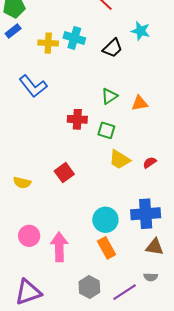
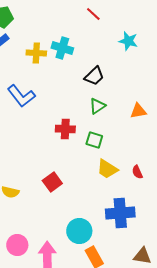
black trapezoid: (112, 48) -> (94, 76), moved
orange triangle: (140, 103) -> (138, 111), moved
red semicircle: (150, 163) -> (137, 172), turned -80
blue cross: (146, 214) -> (120, 213), moved
cyan circle: (105, 220) -> (79, 231), moved

